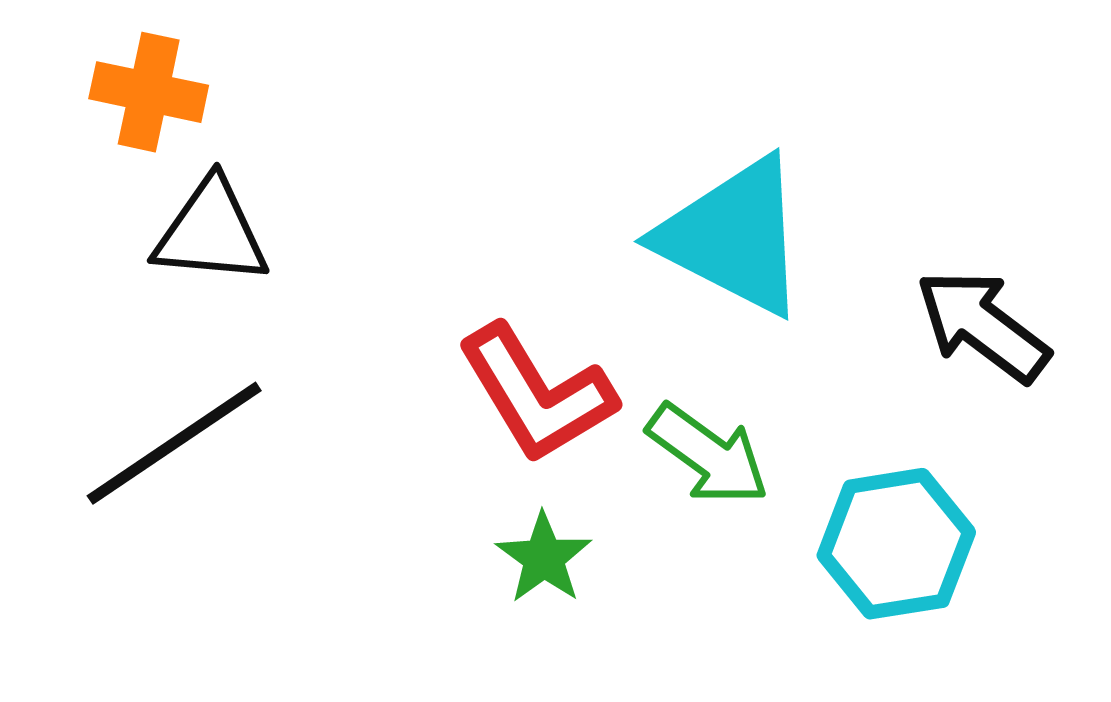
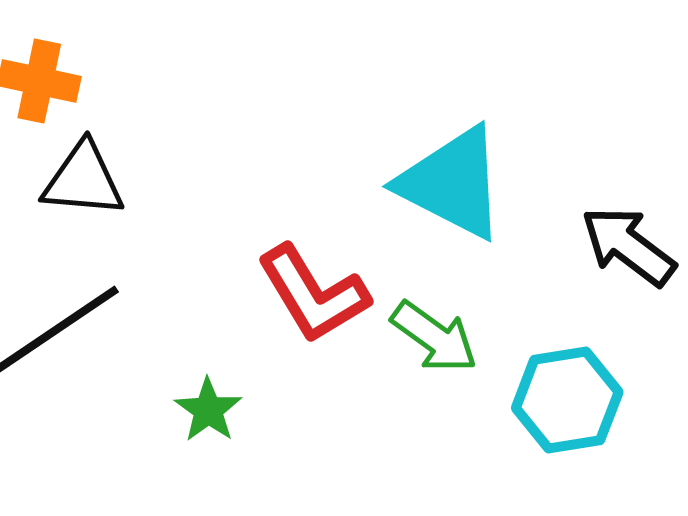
green star: (544, 558) -> (208, 410), moved

